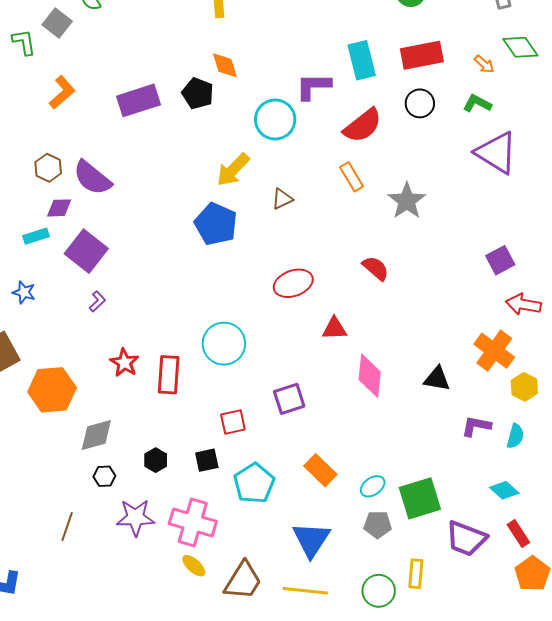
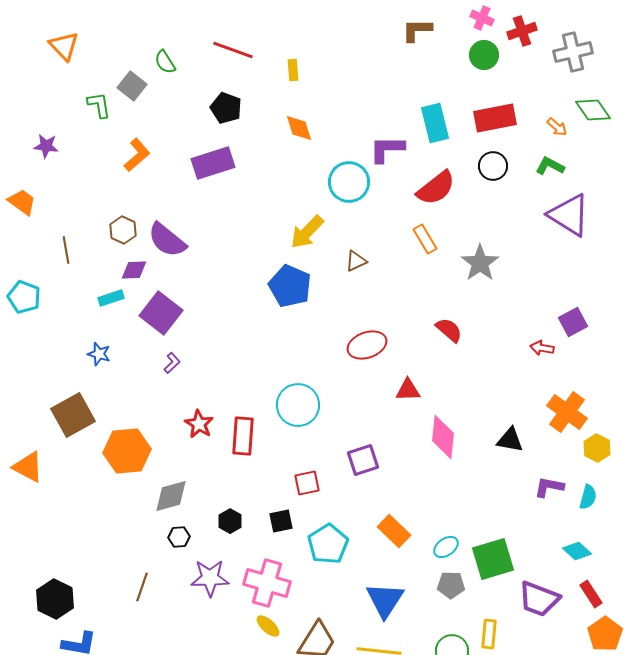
black pentagon: (198, 93) -> (226, 108), moved
red arrow: (523, 304) -> (542, 348), moved, size x0.7

